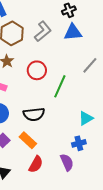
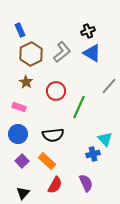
blue triangle: (73, 32) -> (92, 53), turned 36
cyan triangle: (86, 118) -> (105, 139), turned -42
blue cross: (79, 143) -> (93, 154), moved

